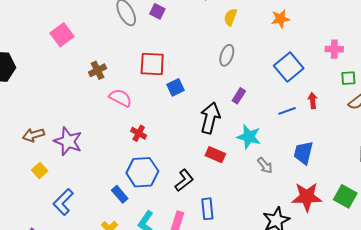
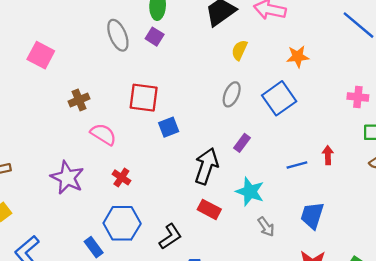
pink square: (62, 35) -> (41, 55), turned -30
blue square: (289, 67) -> (279, 98), moved
purple star: (68, 141) -> (67, 178), moved

